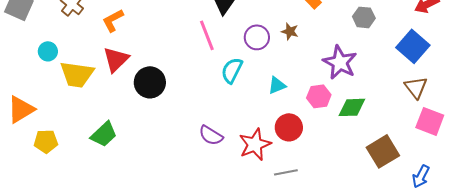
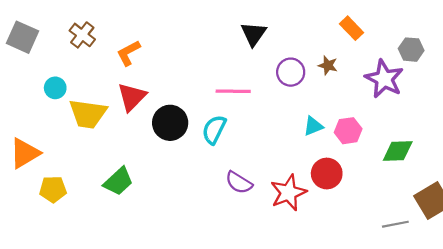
pink line: (207, 35) -> (233, 91), moved, turned -68
purple star: (340, 62) -> (384, 79), moved
cyan semicircle: (232, 70) -> (214, 130), moved
pink hexagon: (319, 96) -> (348, 131), moved
gray line: (286, 172) -> (395, 224), moved

